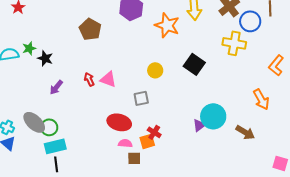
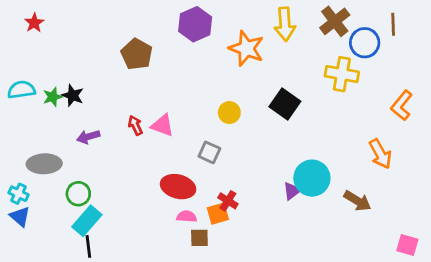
green star: (29, 48) -> (53, 97), moved
purple arrow: (56, 87) -> (88, 137), turned 35
gray square: (141, 98) -> (209, 152), turned 35
gray ellipse: (34, 122) -> (44, 164), moved, turned -45
cyan rectangle: (55, 146) -> (87, 221), turned -35

